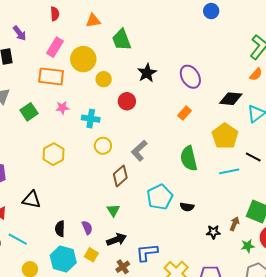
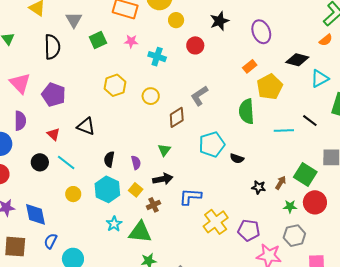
yellow pentagon: (225, 136) -> (270, 87), moved
yellow circle: (103, 146) -> (151, 96), moved
brown cross: (123, 267) -> (154, 205), moved

